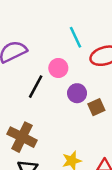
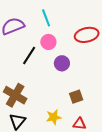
cyan line: (75, 37) -> (46, 18), moved
brown square: (96, 107) -> (76, 97), moved

